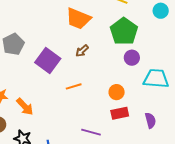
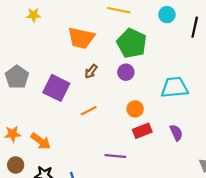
purple circle: (132, 58) -> (126, 72), moved

